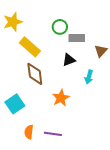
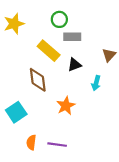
green circle: (60, 27) -> (59, 19), moved
gray rectangle: (77, 38) -> (72, 37), moved
yellow rectangle: (30, 47) -> (49, 51), moved

